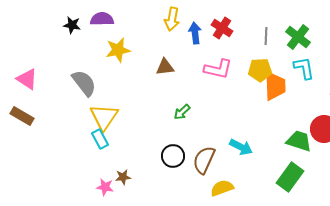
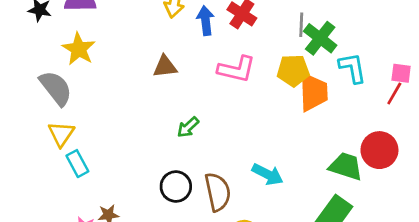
green cross: (298, 37) -> (320, 38), moved
yellow star: (118, 50) -> (79, 49), moved, turned -30
yellow triangle: (104, 117) -> (61, 134), moved, size x0.7
brown semicircle: (204, 160) -> (218, 192), turned 144

